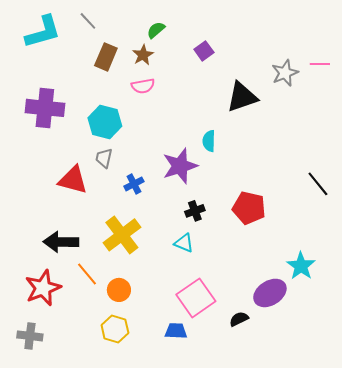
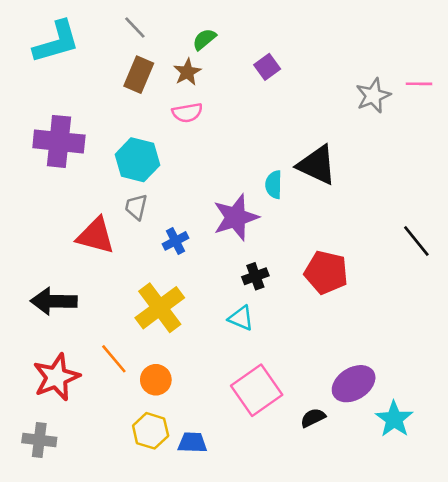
gray line: (88, 21) -> (135, 27), moved
black triangle: (242, 97) -> (317, 165), moved, turned 44
black arrow: (61, 242) -> (54, 301), moved
cyan star: (301, 266) -> (394, 419), moved
blue trapezoid: (176, 331) -> (192, 443), moved

